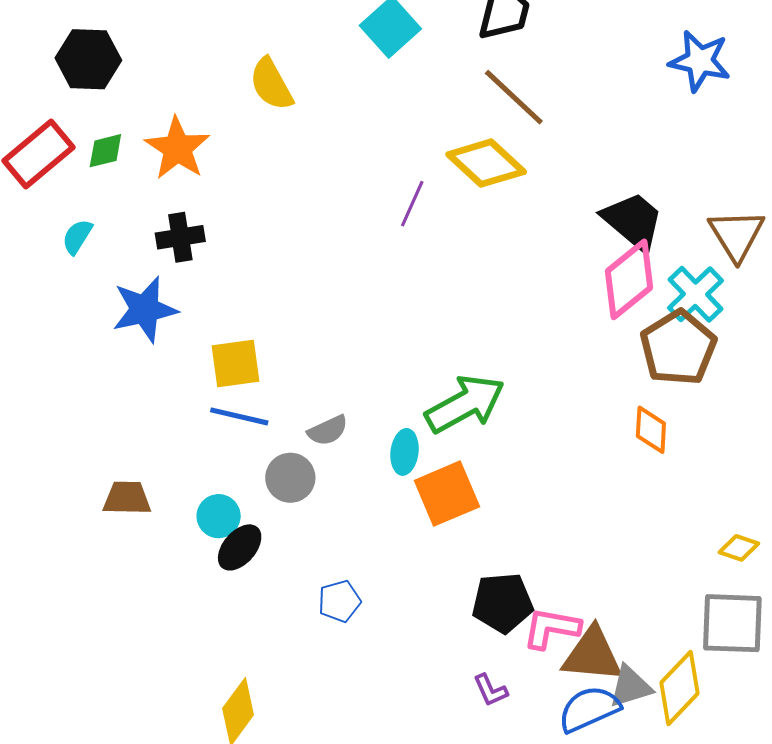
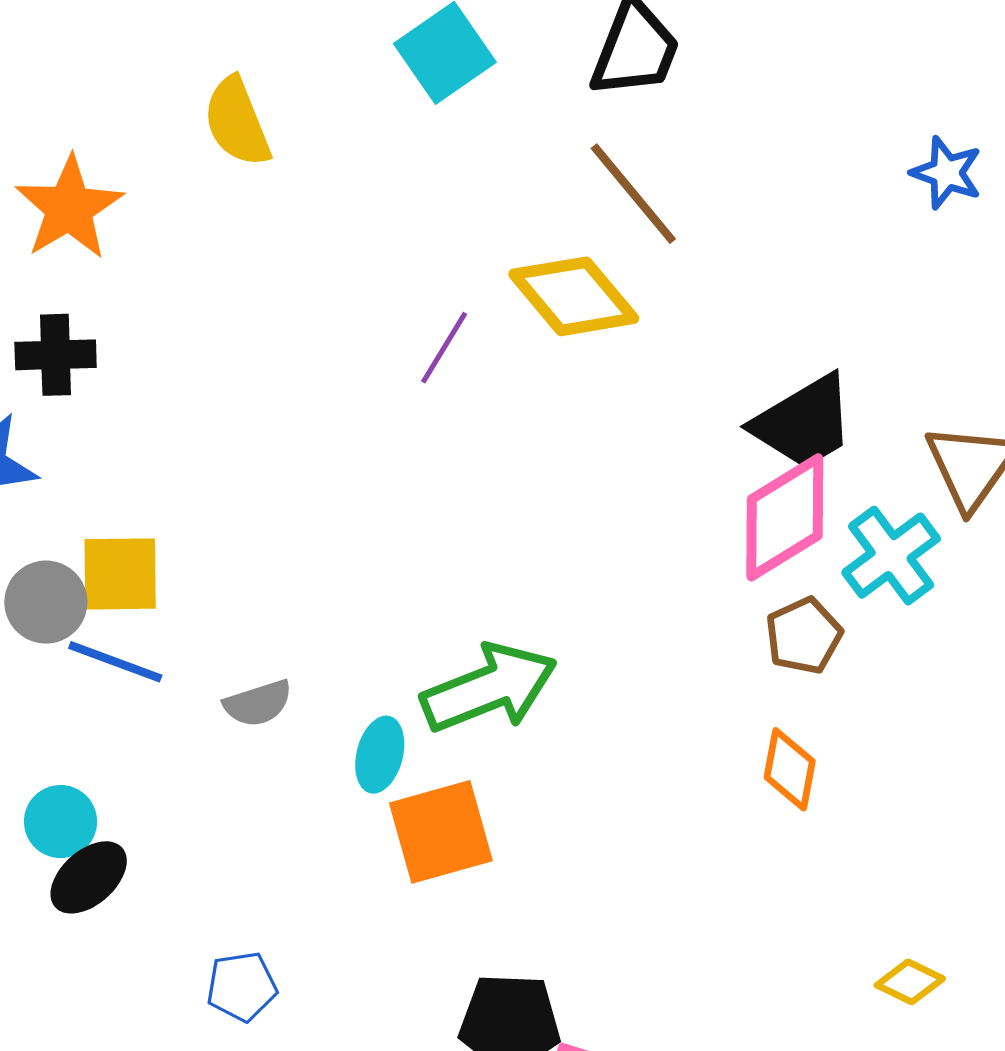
blue star: (700, 61) -> (947, 173), size x0.7
black trapezoid: (633, 221) -> (804, 423), turned 102
brown pentagon: (678, 348) -> (804, 636), moved, size x0.6
gray circle: (290, 478) -> (46, 602), moved

